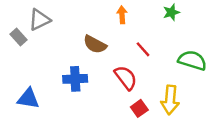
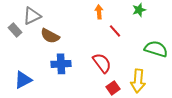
brown semicircle: (95, 44) -> (50, 36), moved
red line: (143, 49) -> (115, 31), moved
blue triangle: (28, 99) -> (23, 80), turned -36

